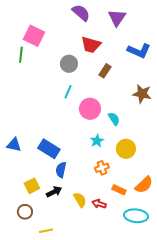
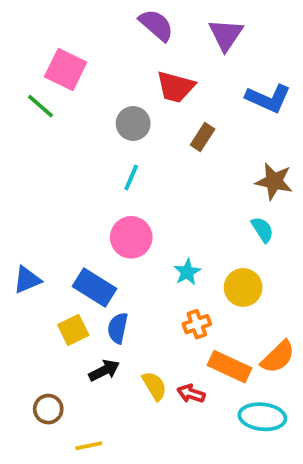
green line: (21, 55) -> (41, 106), turned -56
pink circle: (90, 109) -> (131, 237), moved
cyan semicircle: (114, 119) -> (262, 230), moved
blue triangle: (14, 145) -> (27, 280), turned -35
yellow square: (32, 186) -> (73, 330), moved
orange rectangle: (119, 190) -> (230, 367), size x1.5

